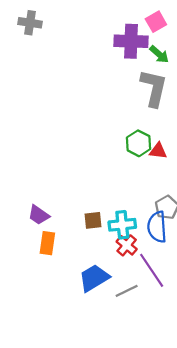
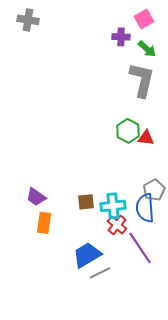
purple cross: (131, 41) -> (121, 37), size x0.6
gray line: (127, 291) -> (100, 273), moved

